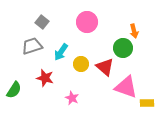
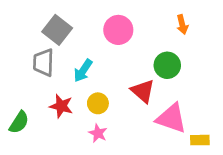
gray square: (42, 22) -> (57, 30), size x1.5
orange arrow: (134, 31) -> (182, 24), moved
gray trapezoid: (32, 46) -> (44, 63), turned -70
yellow circle: (81, 64) -> (98, 103), moved

